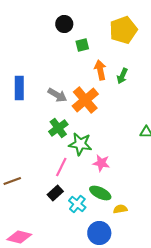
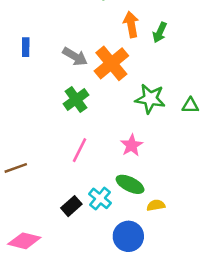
blue rectangle: (19, 88) -> (26, 47), size x0.6
green star: (80, 144) -> (150, 99), moved
pink star: (101, 163) -> (132, 145), turned 30
black rectangle: (55, 193) -> (71, 206), moved

